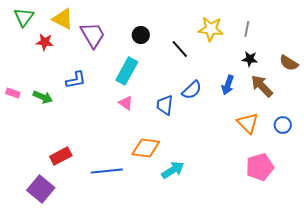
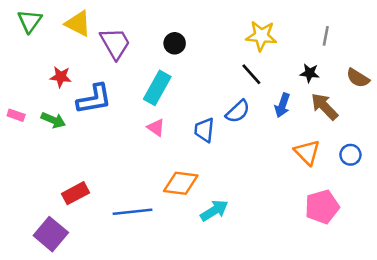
gray line: (247, 29) -> (326, 36), moved
red star: (45, 42) -> (61, 77), moved
black line: (180, 49) -> (251, 74), moved
blue L-shape: (76, 80) -> (94, 99), size x1.4

